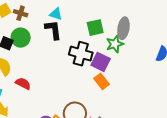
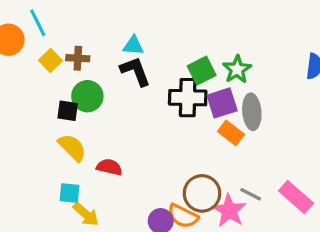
green square: (95, 28) -> (202, 71), moved
gray ellipse: (123, 28) -> (252, 112), moved
purple square: (101, 62) -> (222, 103), turned -30

